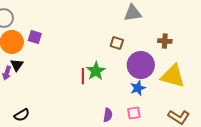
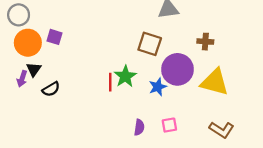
brown square: (117, 43) -> (150, 44), size x1.5
blue star: (138, 88) -> (158, 87), moved
black semicircle: (22, 115) -> (51, 89), moved

